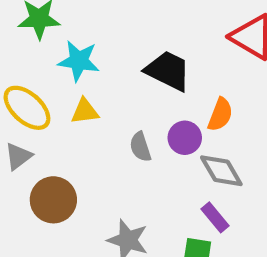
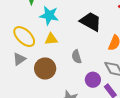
purple circle: (185, 138) -> (93, 80), moved
brown circle: (53, 200) -> (45, 68), moved

